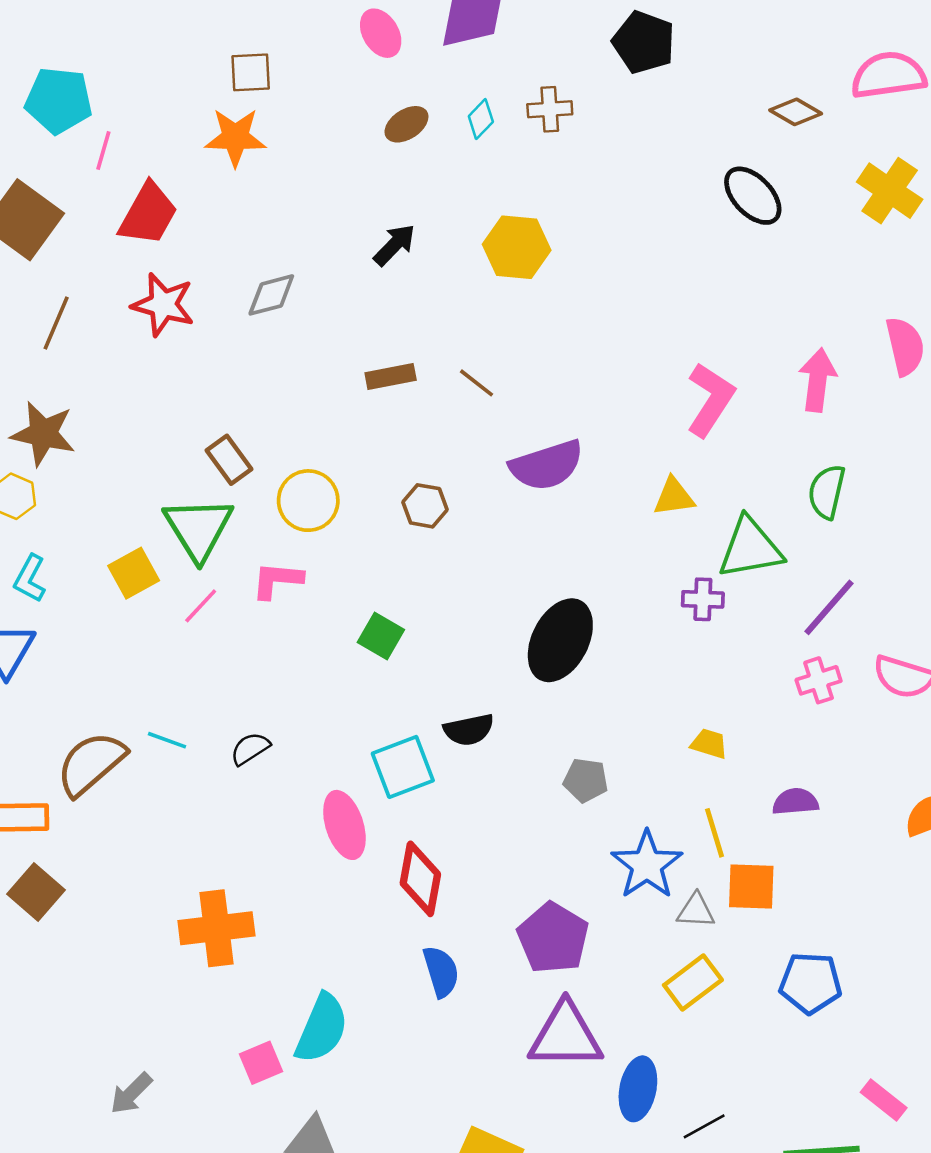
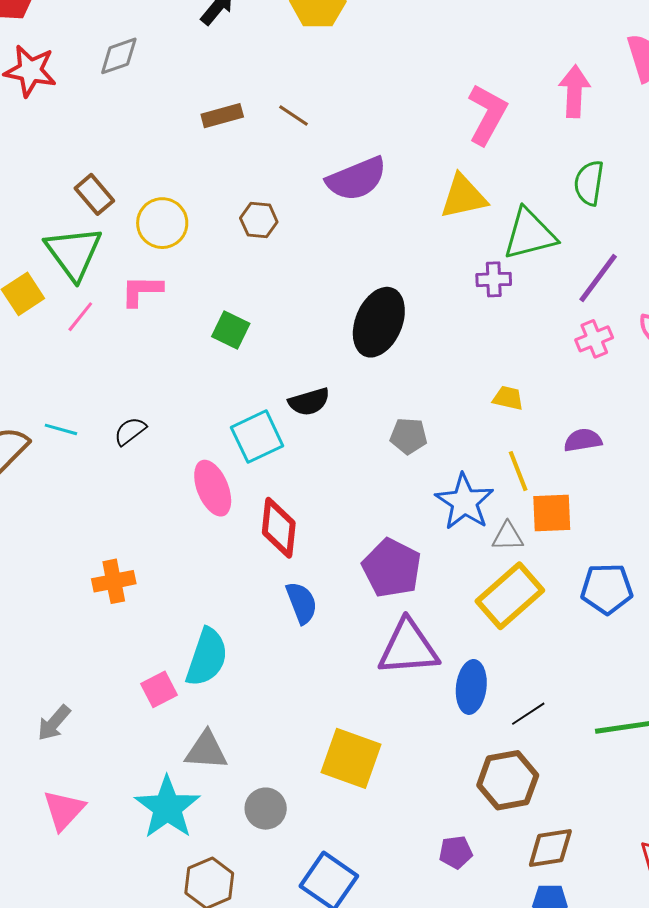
yellow triangle: (674, 497) -> (463, 197), size x1.4
orange cross: (216, 928) -> (114, 581), size x0.7
yellow rectangle: (693, 982) -> (510, 596), size x1.4

